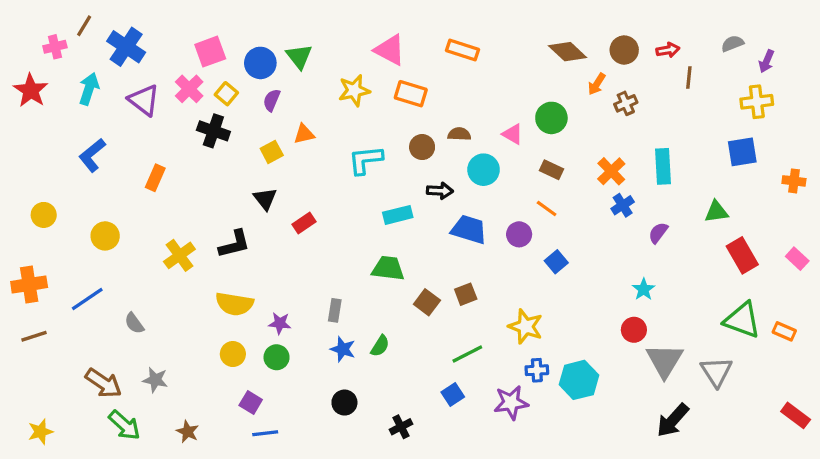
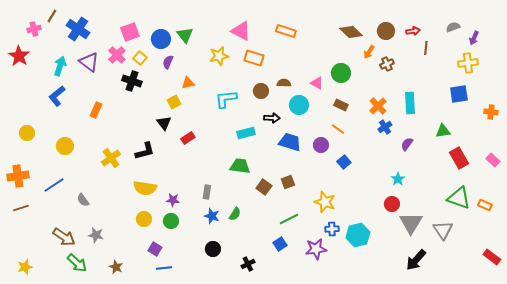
cyan arrow: (89, 89) -> (60, 66), moved
yellow square: (272, 152) -> (174, 102), moved

